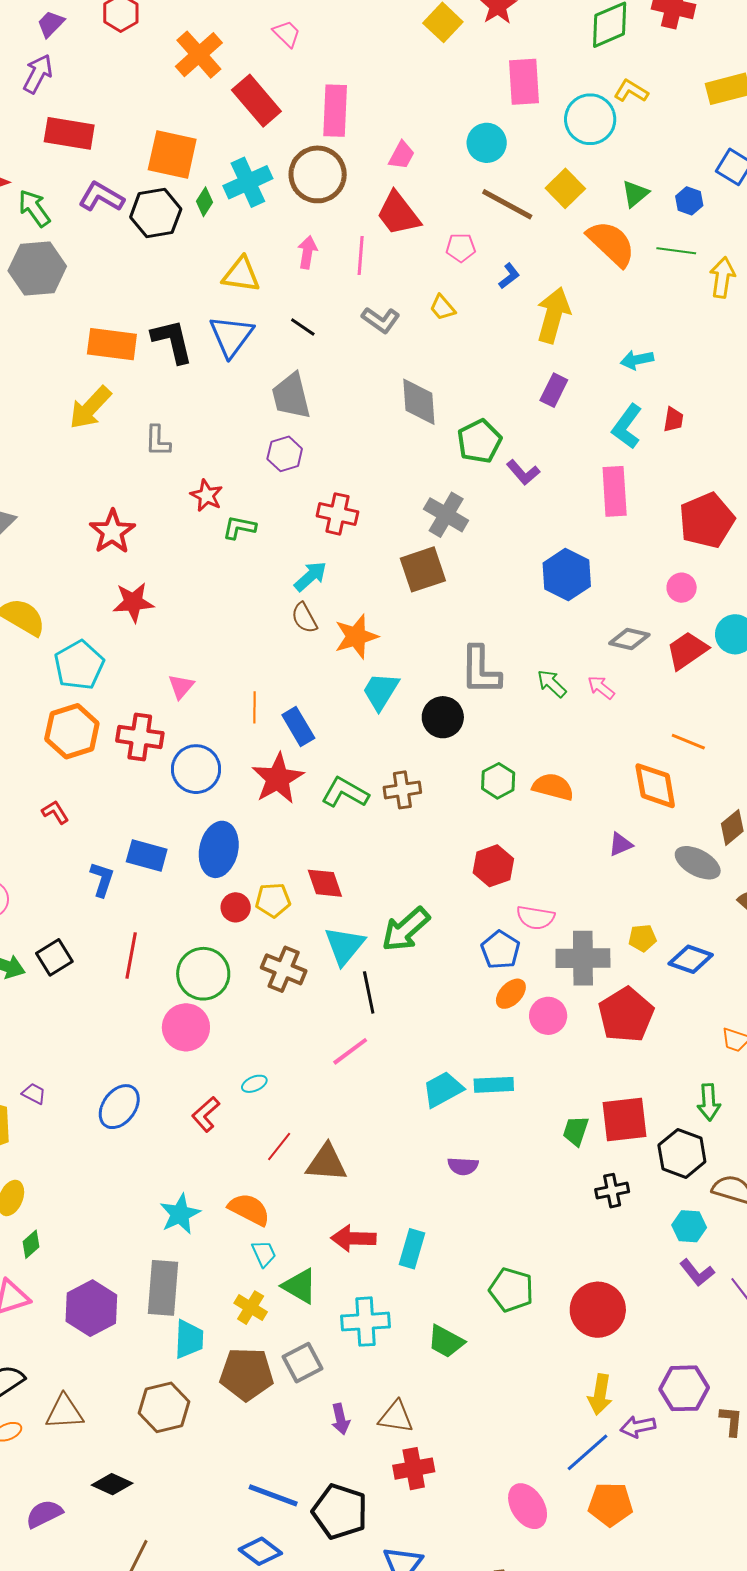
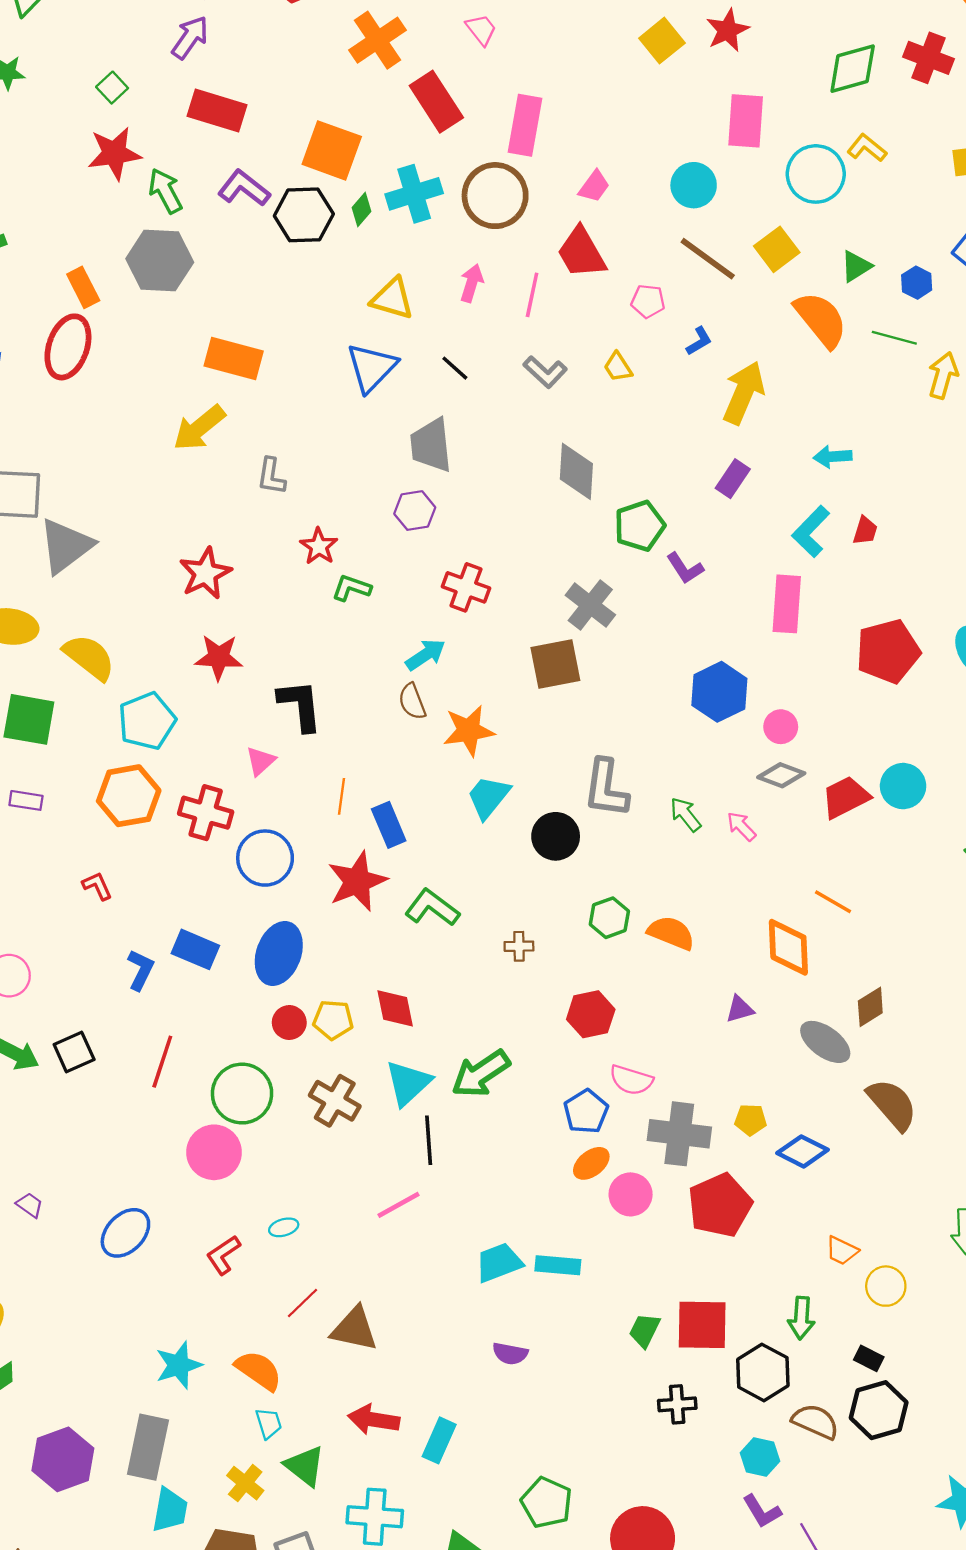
black L-shape: (172, 341) -> (300, 705), moved
pink circle: (682, 588) -> (781, 727), moved
brown cross: (402, 790) -> (519, 946), moved, size x0.7

